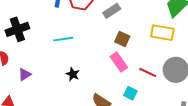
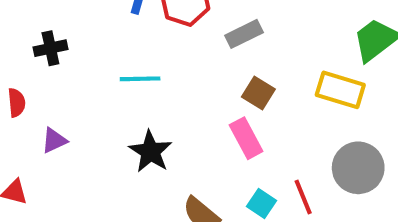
black cross: (17, 29) -> (50, 48), size x0.7
red line: (148, 72) -> (303, 197), moved, turned 36
black star: (73, 74) -> (150, 152), size x1.5

